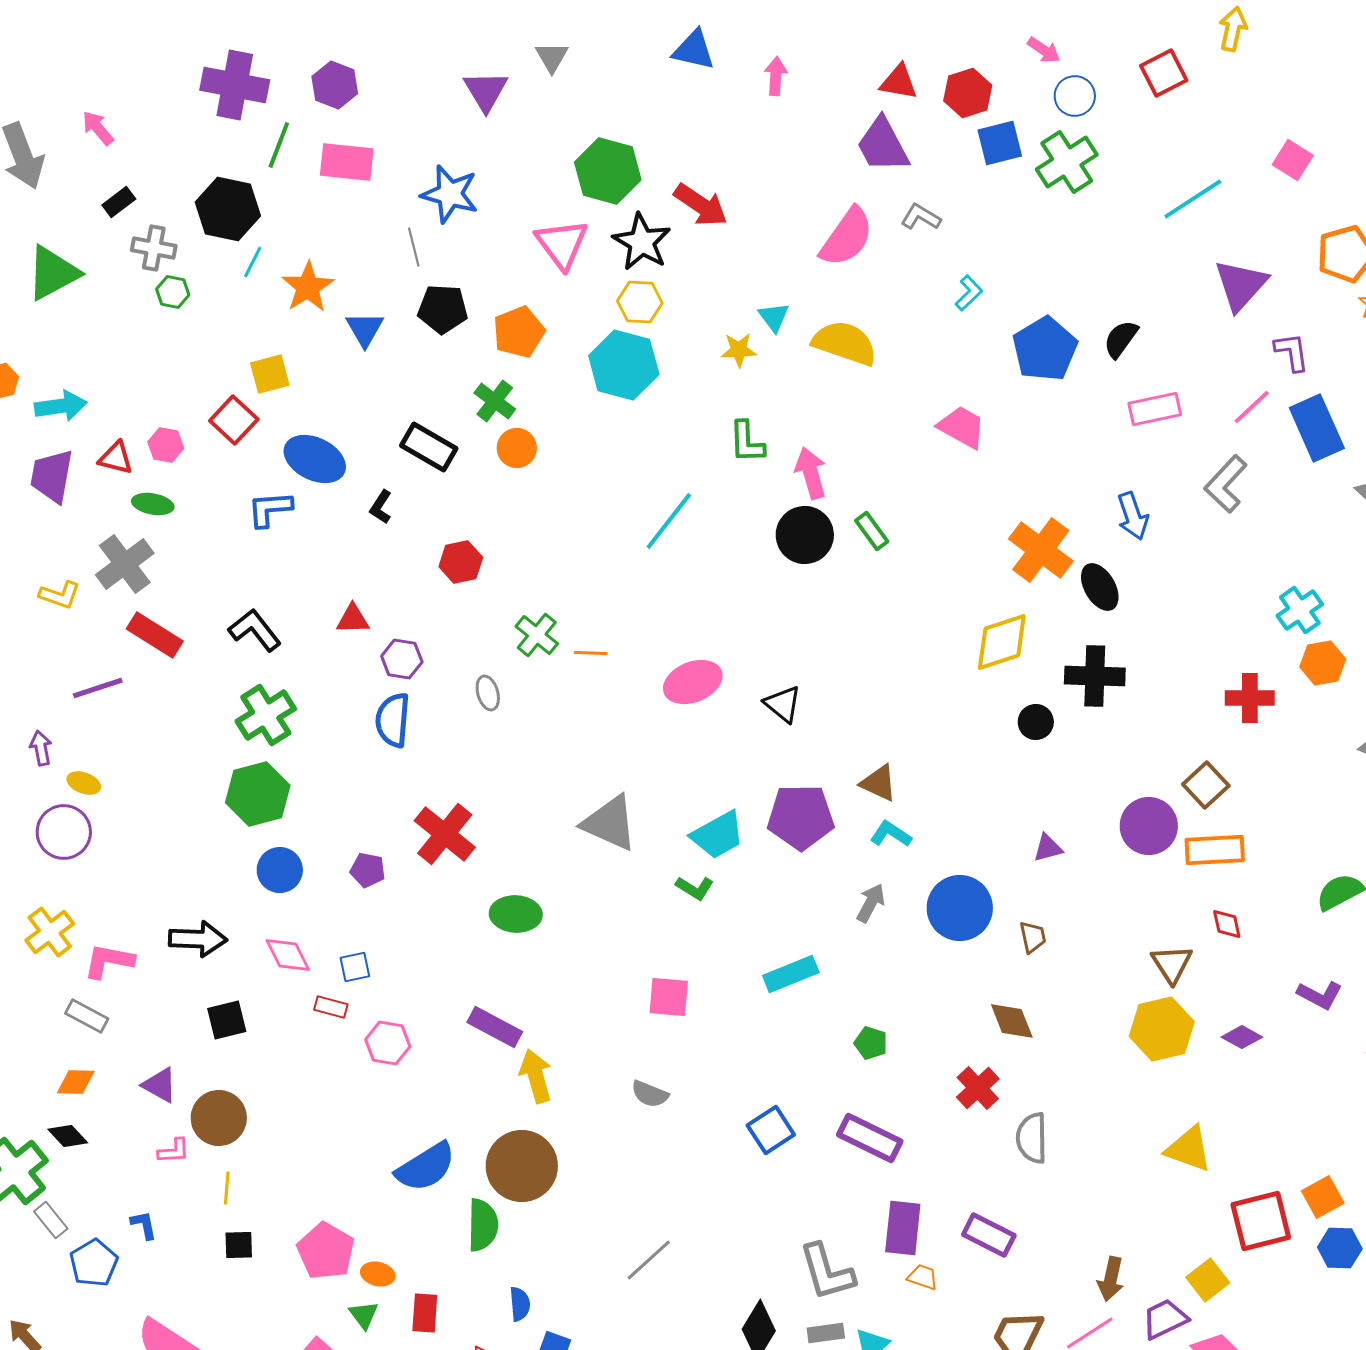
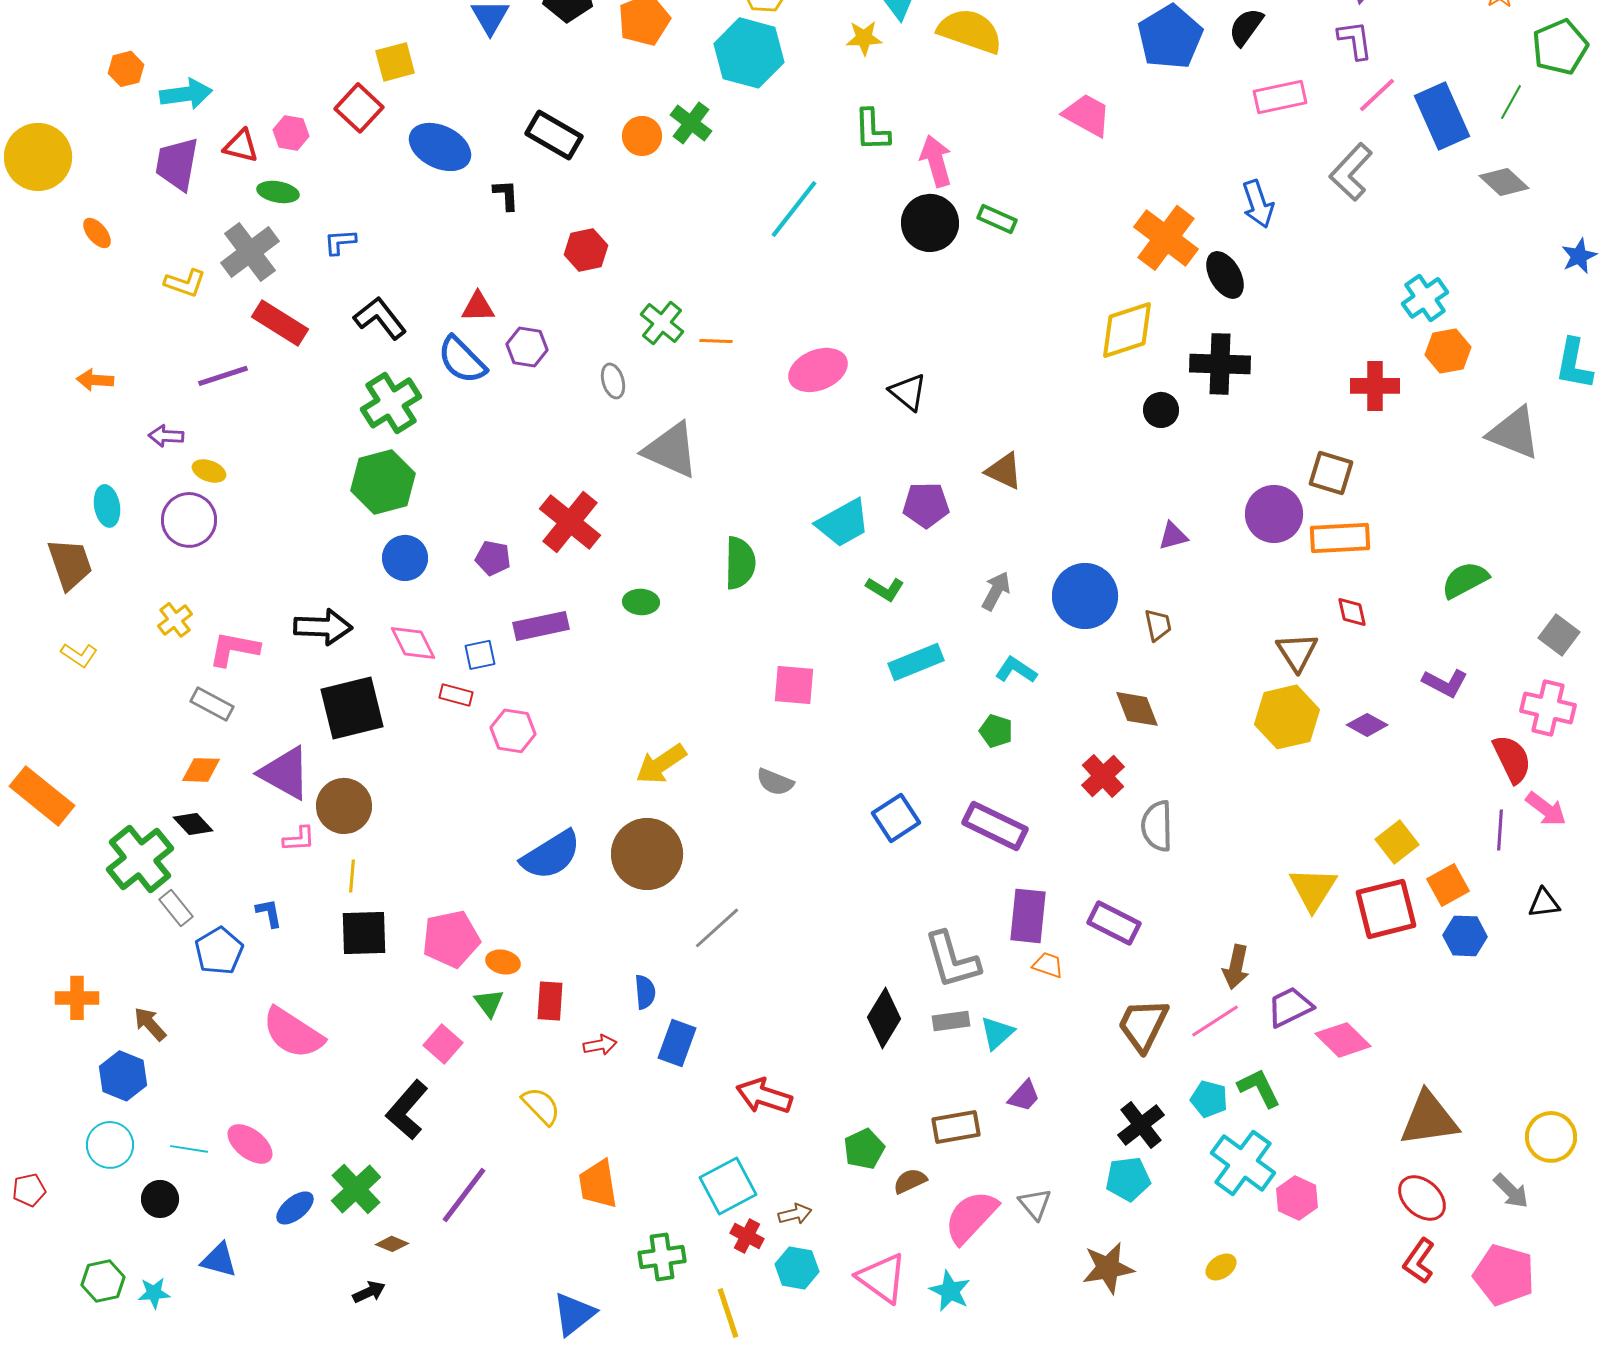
purple L-shape: (1292, 352) -> (1355, 40), moved
green cross: (495, 401) -> (691, 123), moved
black L-shape: (381, 507) -> (506, 195), turned 144
blue L-shape: (270, 509) -> (340, 242), moved, size x0.7
green rectangle: (872, 531) -> (997, 219), turned -30
blue semicircle: (393, 720) -> (462, 360), moved, turned -50
purple arrow: (41, 748) -> (166, 436), turned -76
brown square: (1206, 785) -> (1331, 473), turned -30
purple pentagon: (801, 817) -> (926, 505), size x0.7
gray triangle: (610, 823) -> (671, 450), moved
cyan L-shape: (891, 834) -> (1016, 670), moved
green L-shape: (695, 888) -> (885, 589), moved
green ellipse: (516, 914) -> (641, 602), size x0.7
yellow cross: (50, 932) -> (175, 620), size x0.7
black square: (227, 1020) -> (352, 708), size x1.6
purple rectangle: (495, 1027) -> (541, 626), moved, turned -40
yellow arrow: (536, 1076) -> (661, 764), turned -108
purple triangle: (160, 1085) -> (285, 773), size x1.5
yellow triangle: (1189, 1149) -> (1313, 889), moved, turned 42
green semicircle: (483, 1225) -> (740, 563), moved
black square: (239, 1245) -> (364, 933), size x1.6
pink pentagon: (326, 1251) -> (451, 939), turned 30
gray line: (649, 1260) -> (717, 928), moved
yellow square: (1208, 1280) -> (1397, 842), moved

